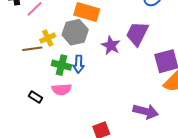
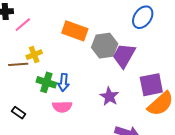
gray hexagon: (75, 32) -> (105, 46), moved
purple star: (111, 45) -> (109, 96), moved
pink semicircle: (62, 89) -> (62, 107), moved

